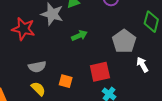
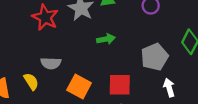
orange square: (66, 81) -> (79, 86), size x1.5
yellow semicircle: (38, 89) -> (31, 81), moved

